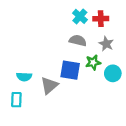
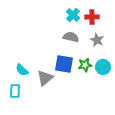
green star: (93, 62) -> (85, 65), moved
cyan semicircle: (24, 77) -> (22, 70), turned 40

